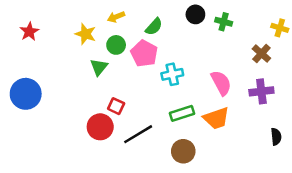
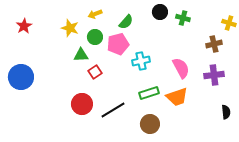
pink pentagon: (144, 54) -> (118, 44), turned 30
brown cross: (261, 54) -> (214, 44), turned 35
green triangle: (99, 67) -> (81, 55), turned 49
red square: (116, 106) -> (95, 72), moved, turned 32

